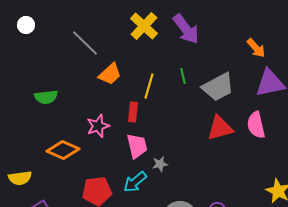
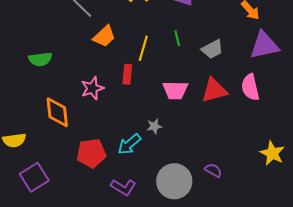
gray trapezoid: (218, 87) -> (212, 49), size x0.7
pink trapezoid: (137, 146) -> (175, 90), moved, turned 104
orange diamond: (63, 150) -> (57, 112), turned 60

